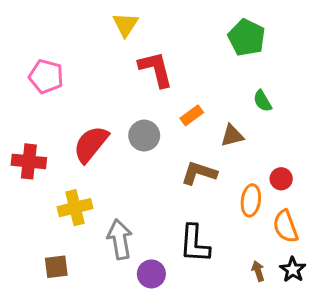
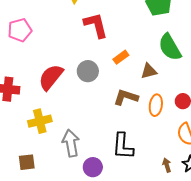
pink pentagon: (46, 76) -> (20, 30), turned -30
green semicircle: (262, 101) -> (170, 47), size x1.8
orange ellipse: (251, 200) -> (156, 105), moved

